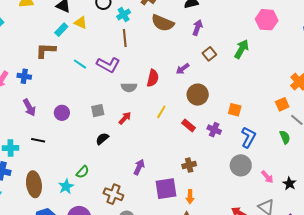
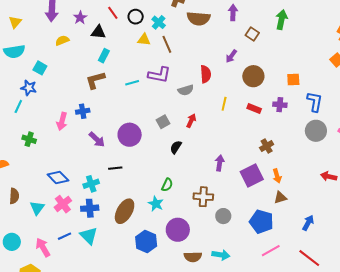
yellow triangle: (81, 23) -> (144, 40), moved
cyan line: (80, 64) -> (132, 83), turned -32
purple circle: (62, 113) -> (130, 135), size x1.5
brown ellipse: (34, 184) -> (125, 211), turned 55

